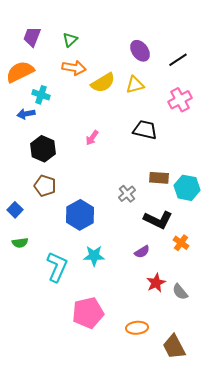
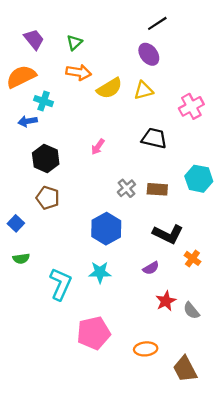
purple trapezoid: (32, 37) -> (34, 39), turned 120
black line: (178, 60) -> (157, 23), moved
brown rectangle: (159, 178) -> (157, 189), moved
cyan hexagon: (187, 188) -> (199, 179), moved
gray cross: (127, 194) -> (126, 188), moved
blue hexagon: (80, 215) -> (106, 229), moved

